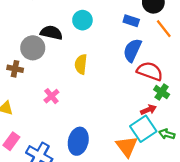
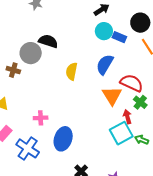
cyan circle: (82, 20) -> (104, 31), moved
blue semicircle: (132, 50) -> (105, 64), moved
pink cross: (51, 96) -> (41, 118), moved, turned 32
red arrow: (148, 110) -> (127, 117), turned -88
orange triangle: (127, 146) -> (112, 96), moved

